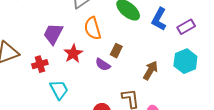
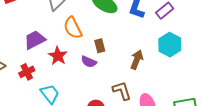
purple trapezoid: (53, 34) -> (35, 40), turned 45
brown rectangle: (116, 51) -> (100, 46), turned -32

